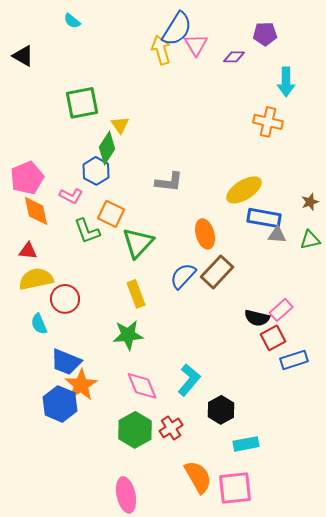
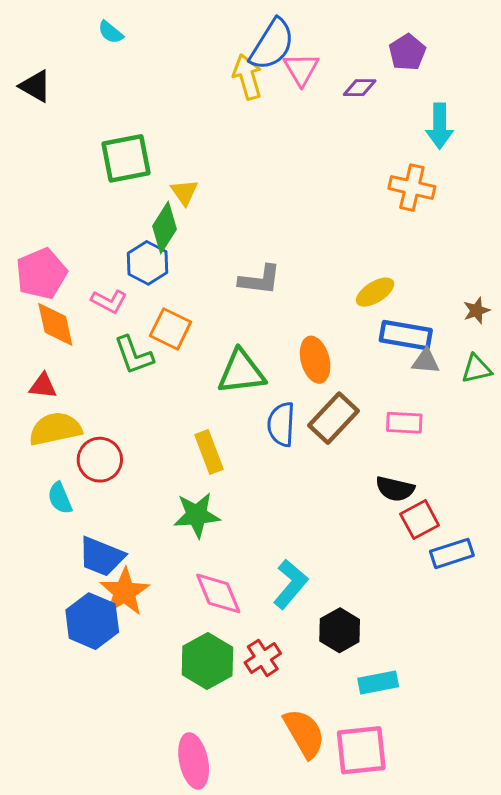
purple pentagon: (265, 34) -> (407, 52), turned -30
yellow ellipse: (244, 190) -> (375, 292), size x0.7
green triangle: (138, 243) -> (241, 372), moved, turned 40
blue semicircle: (183, 276) -> (281, 424), turned -40
pink rectangle: (281, 310) -> (404, 423), moved, turned 45

